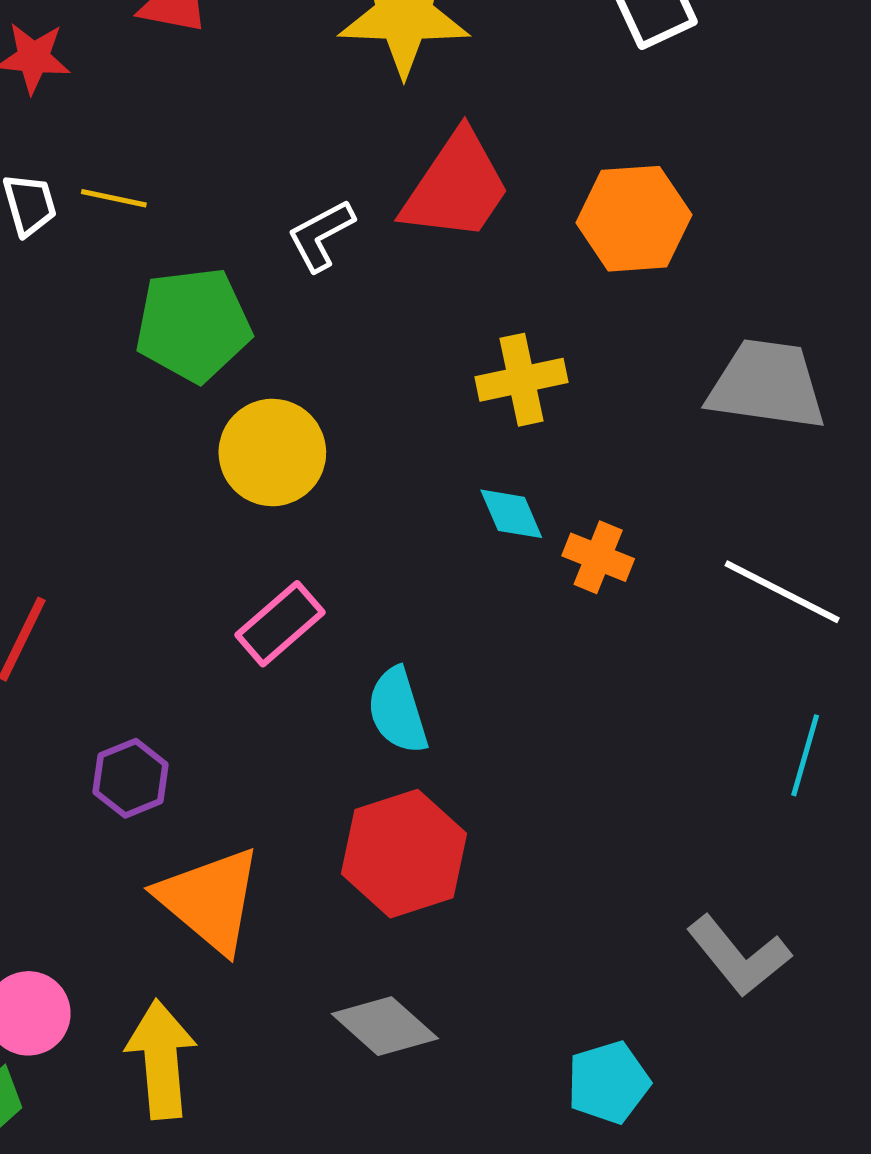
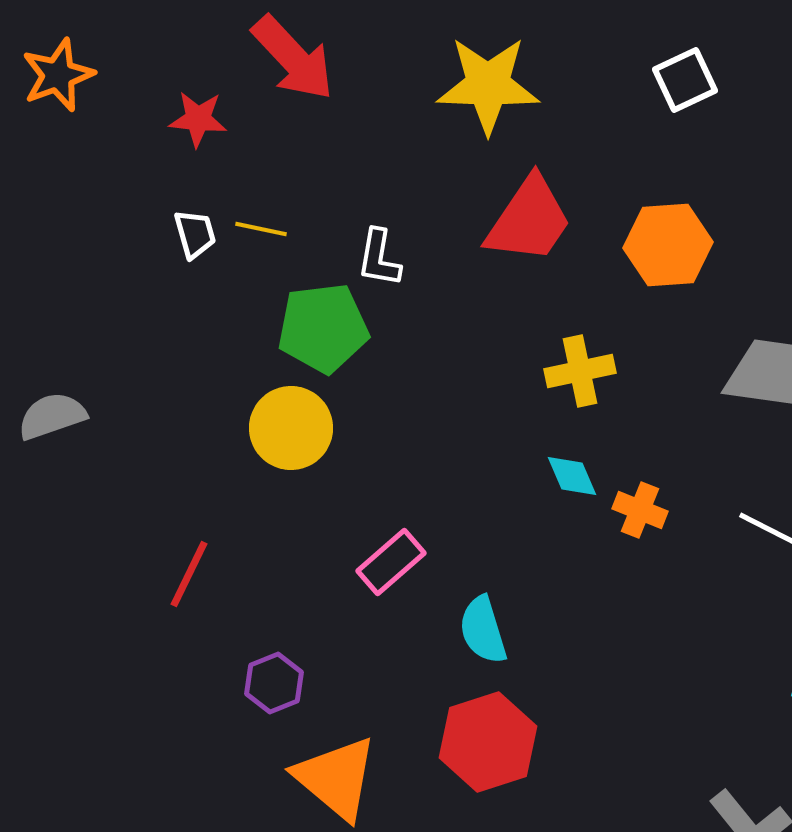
white L-shape: (321, 235) -> (379, 258), moved, turned -52
yellow circle: (272, 452) -> (291, 428), moved

